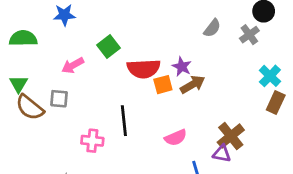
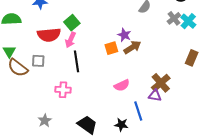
gray cross: (249, 35) -> (174, 18), moved
pink arrow: (73, 65) -> (70, 40), moved, turned -35
red semicircle: (144, 69) -> (49, 35), moved
cyan cross: (270, 76) -> (188, 21), moved
black line: (124, 121) -> (76, 61), moved

